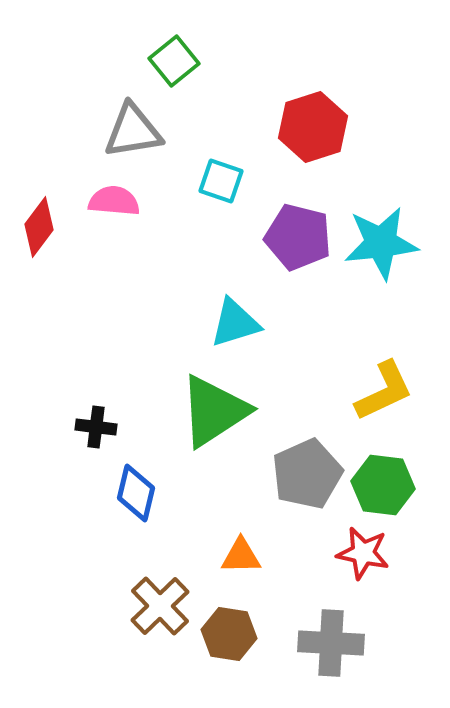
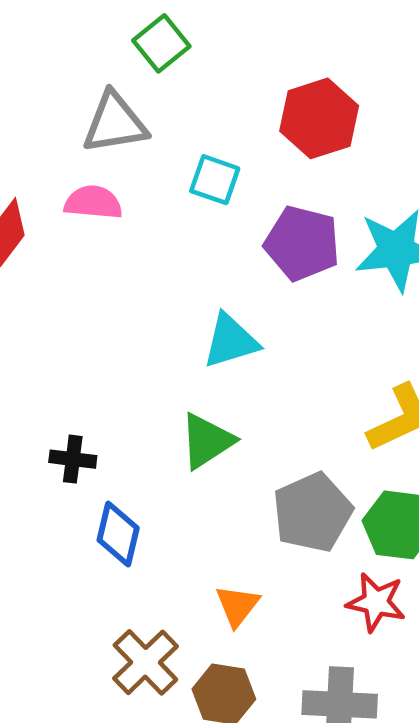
green triangle: (214, 411) -> (207, 441), size x0.7
orange triangle: (241, 556) -> (237, 606), turned -51

